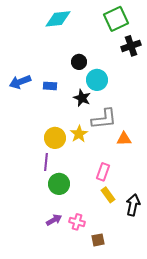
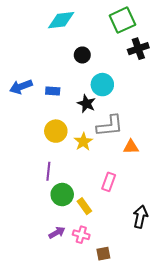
black circle: (79, 62) -> (82, 55), moved
yellow circle: (55, 138) -> (56, 131), moved
yellow rectangle: (108, 195) -> (84, 206), moved

